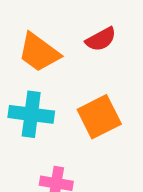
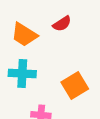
orange square: (99, 117) -> (75, 85), moved

